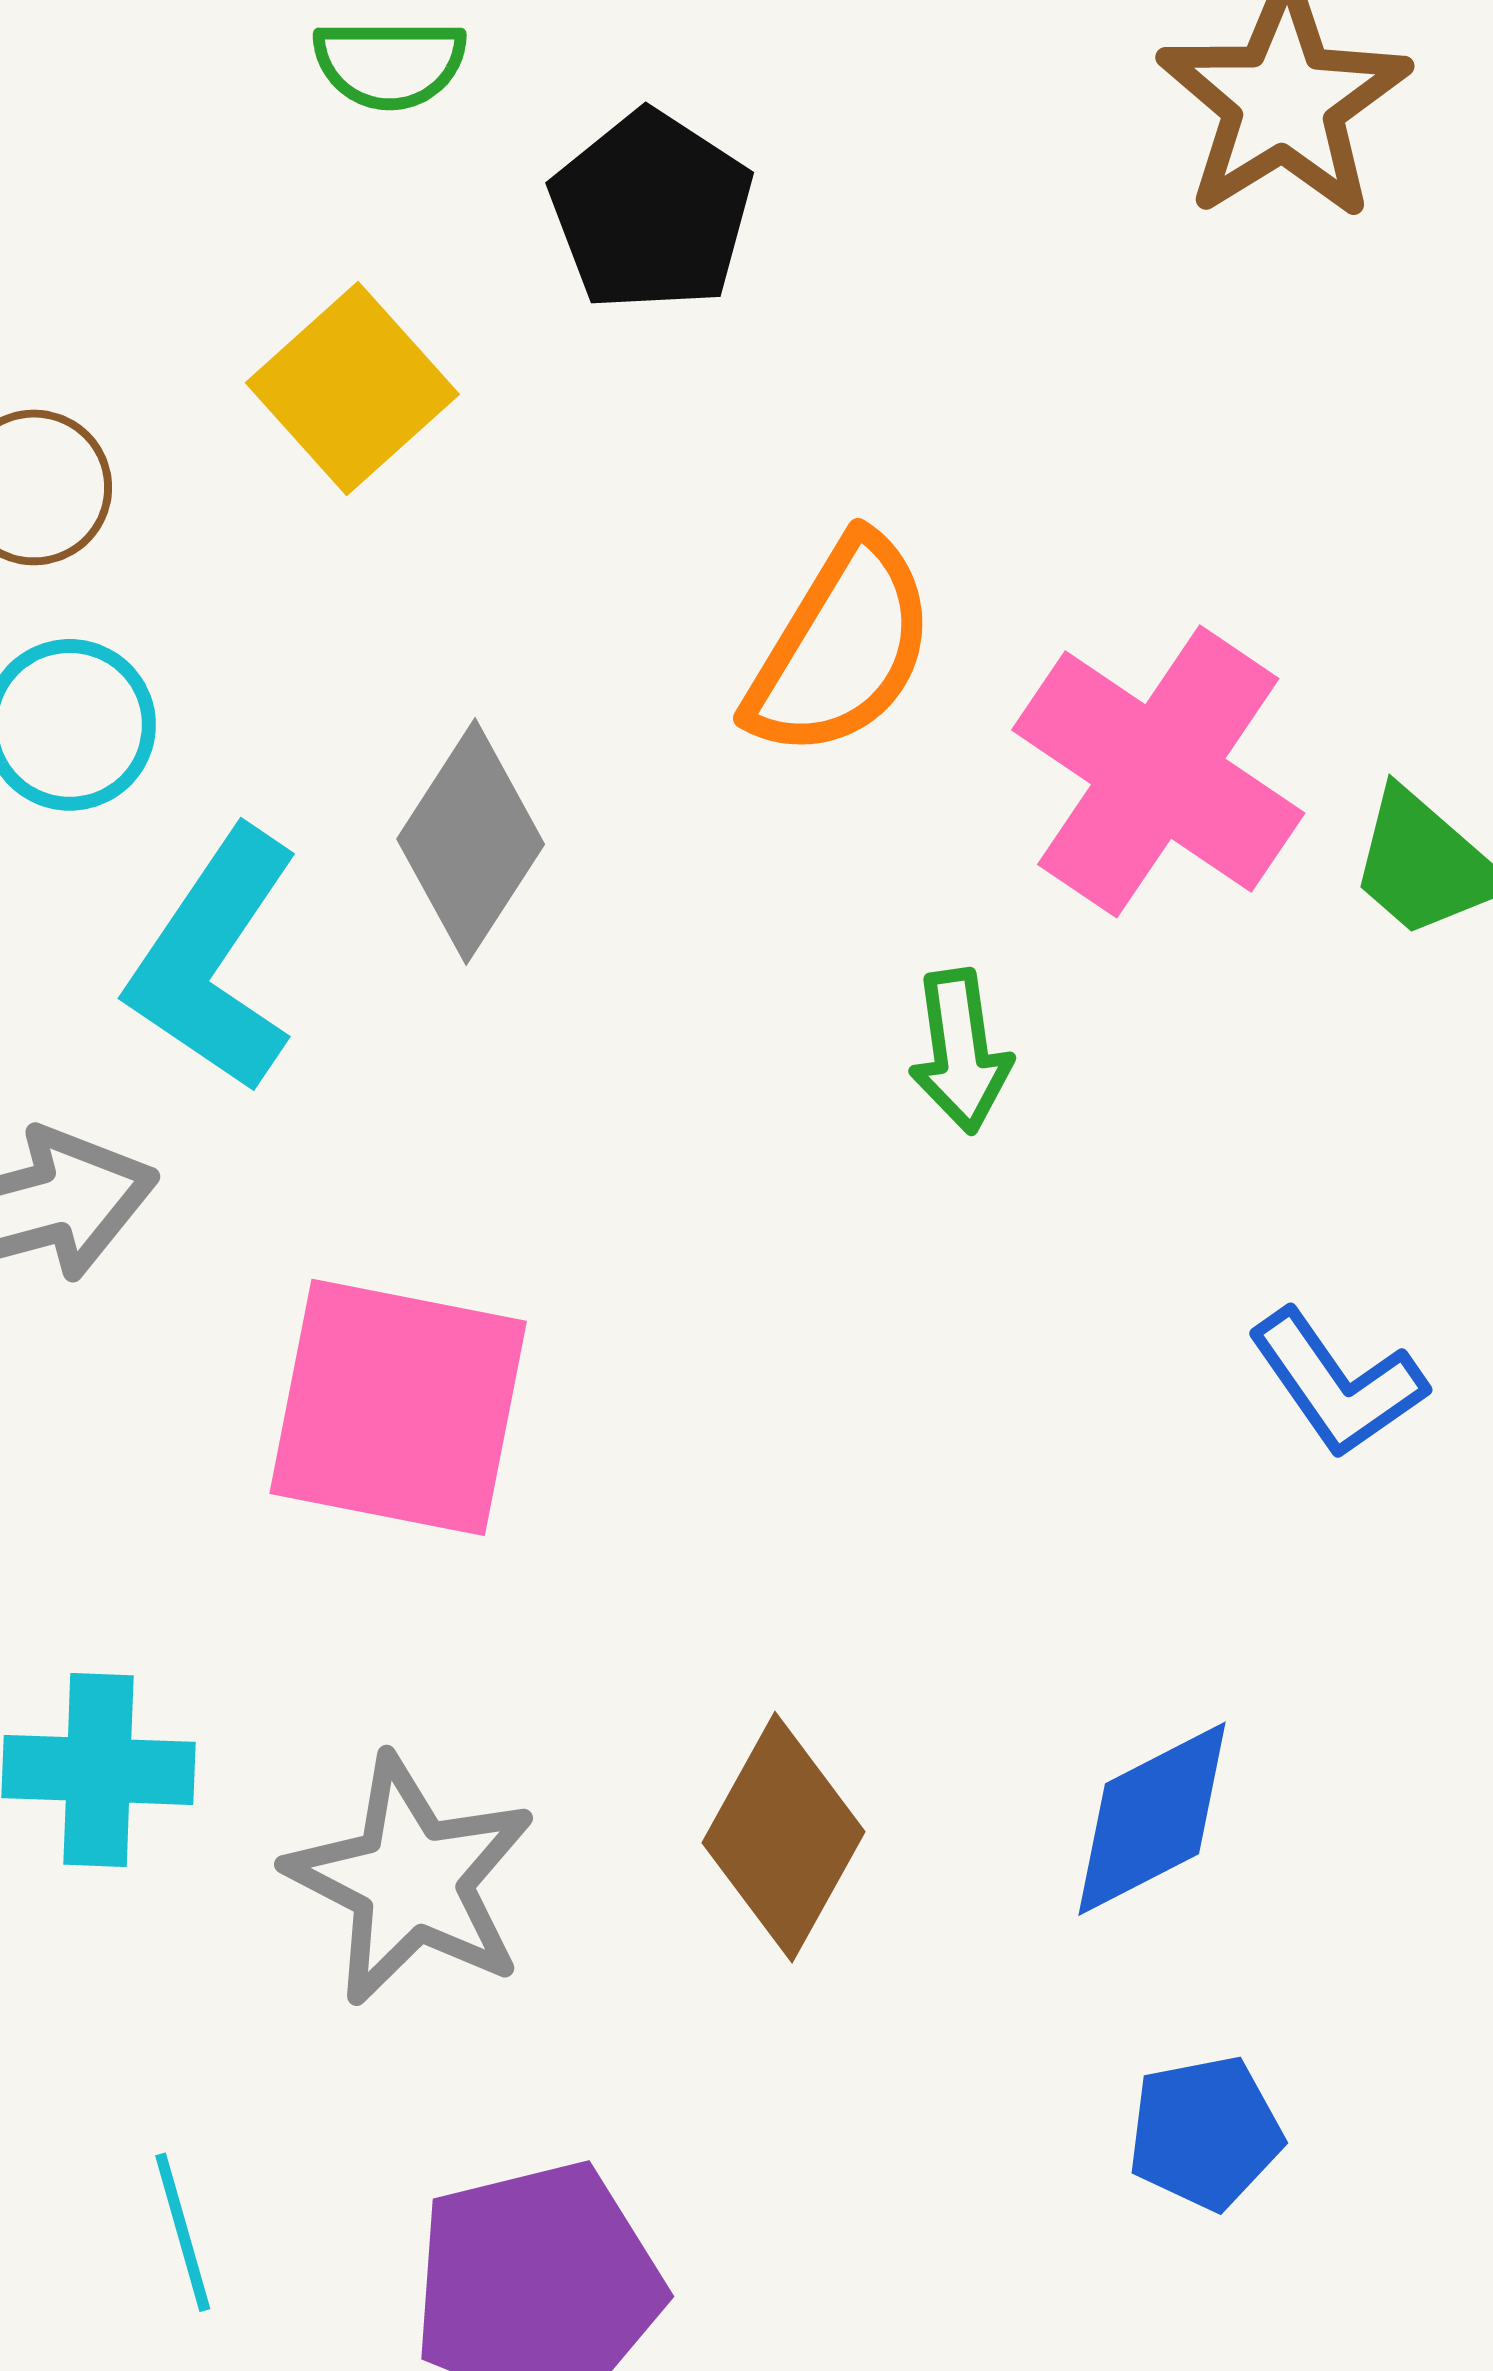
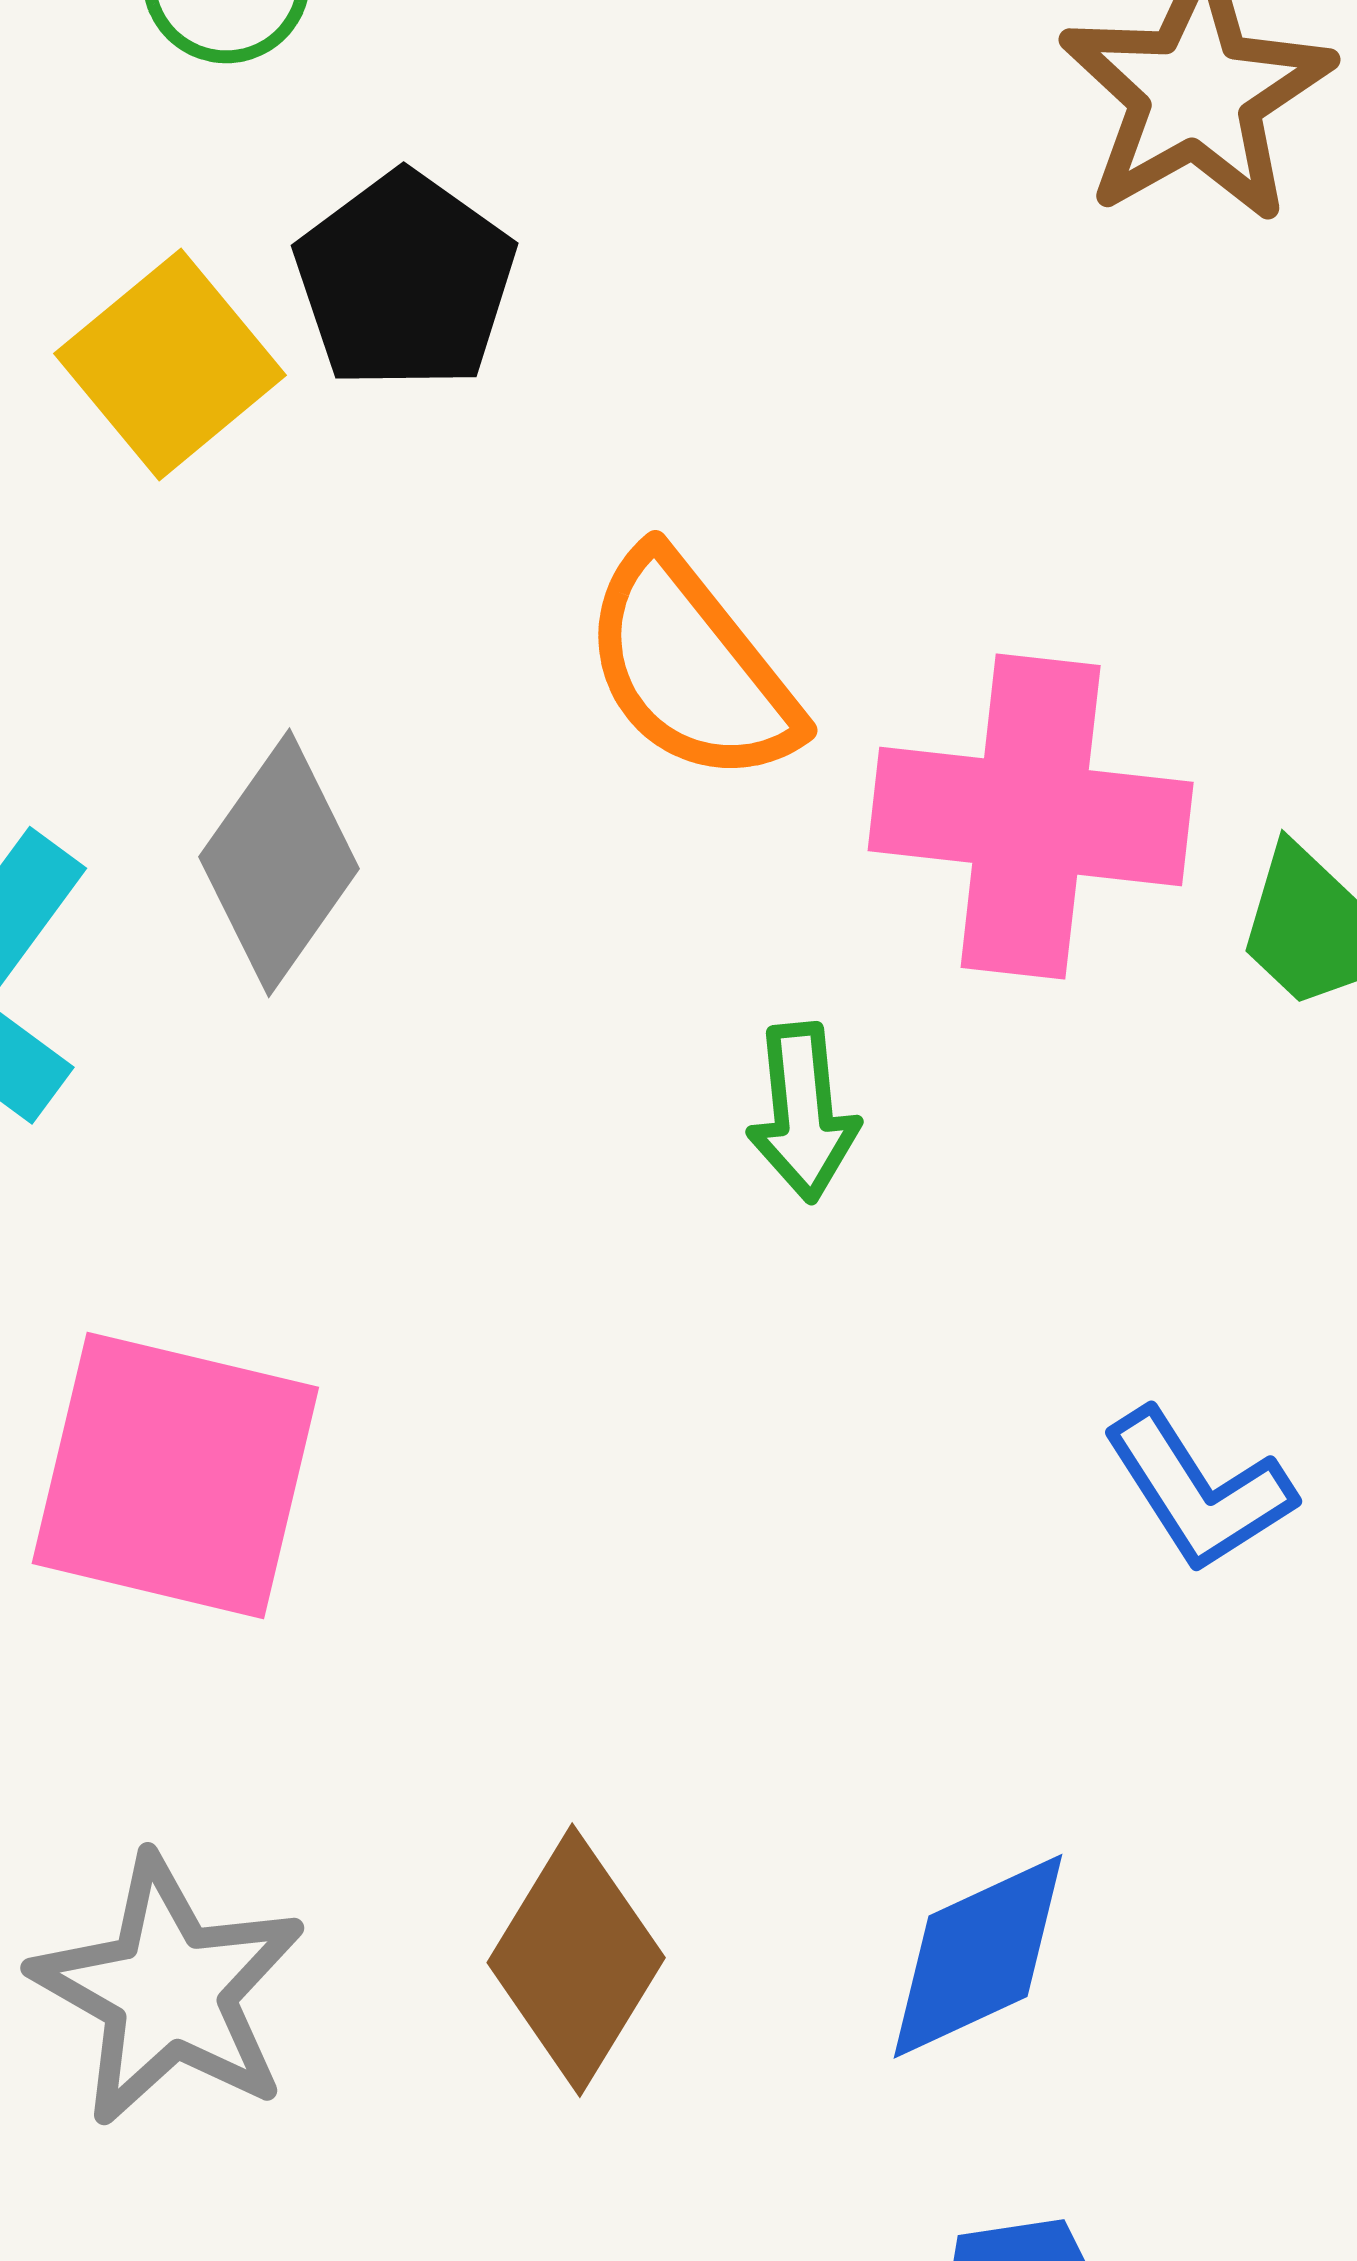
black pentagon: (651, 211) -> (405, 281), moved
orange semicircle: (841, 648) -> (691, 668), turned 108
pink cross: (1158, 771) -> (1031, 816), turned -30

